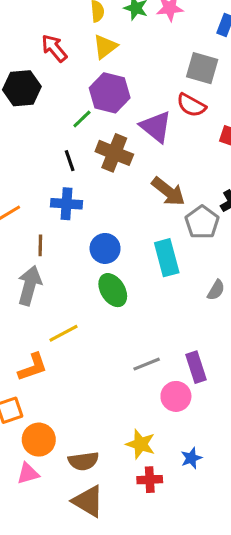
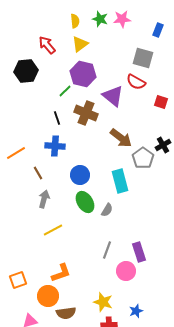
brown line: (40, 245) -> (38, 173), turned -32
gray arrow: (30, 285) -> (44, 199), moved, size x0.7
gray semicircle: (216, 290) -> (107, 210), moved
gray line: (147, 364) -> (107, 250), turned -48
orange L-shape: (33, 367) -> (61, 273), moved
orange circle: (39, 440) -> (48, 296), moved

